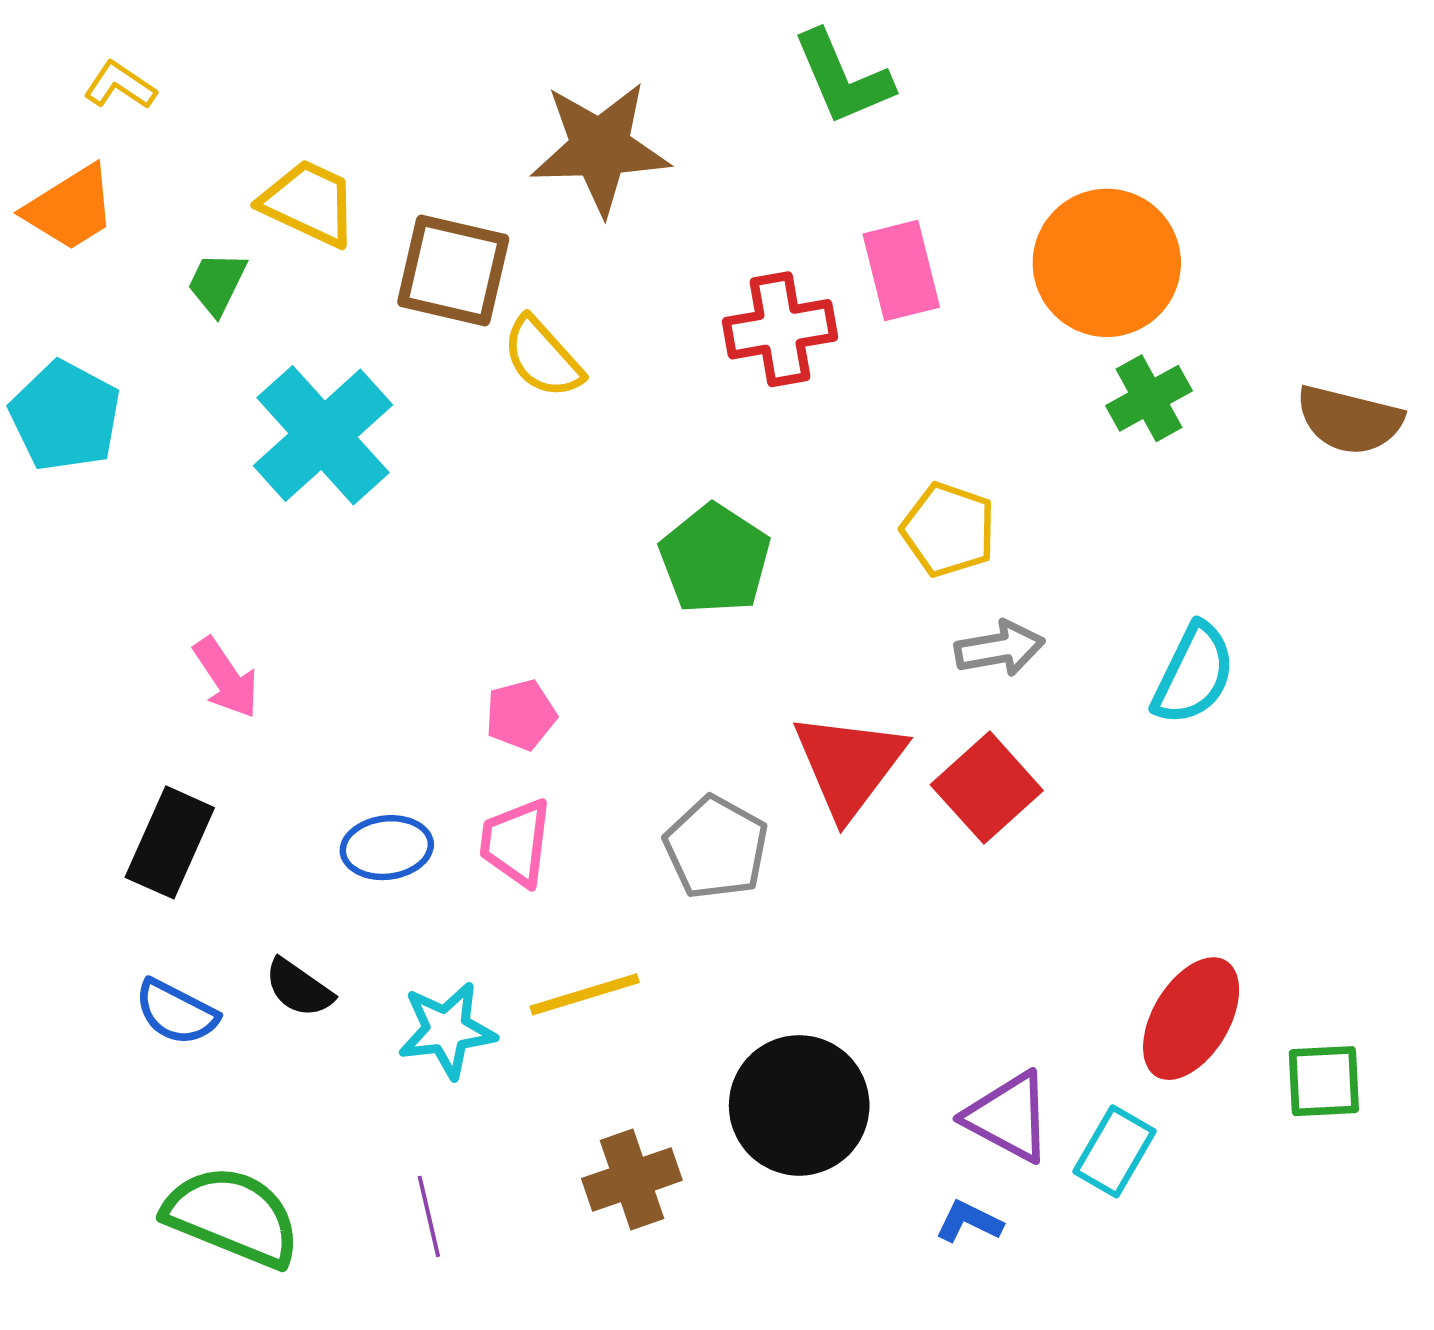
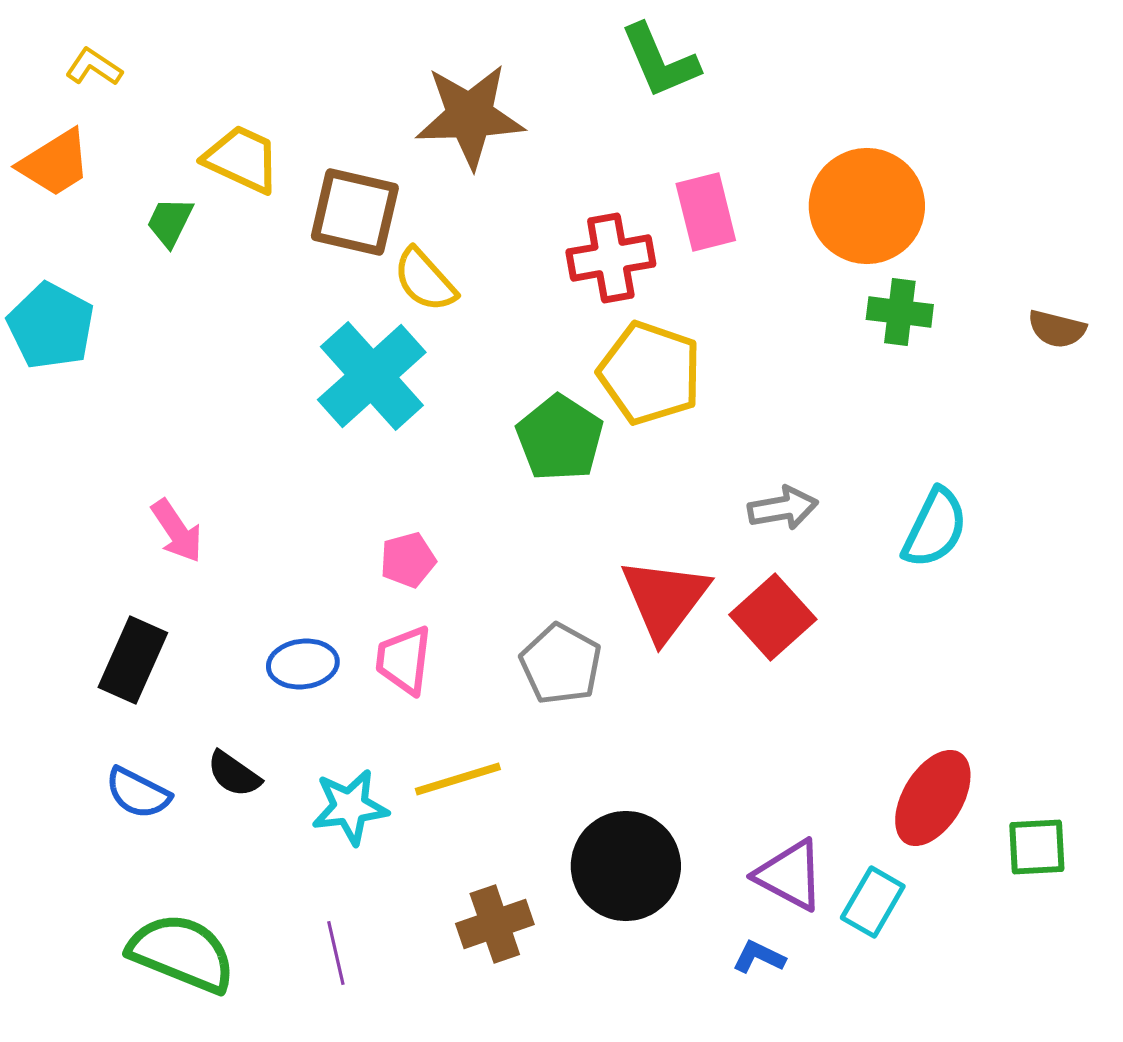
green cross: (1149, 398) -> (900, 312), turned 36
brown semicircle: (1349, 420) -> (1057, 329), size x0.7
cyan cross: (323, 435) -> (372, 376), moved
yellow pentagon: (949, 530) -> (650, 373), moved, size x1.4

